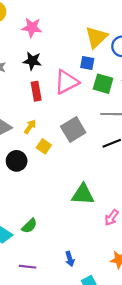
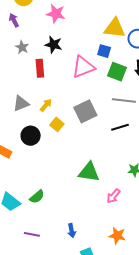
yellow triangle: (96, 37) -> (115, 28), turned 45
red rectangle: (36, 91) -> (40, 68), moved

